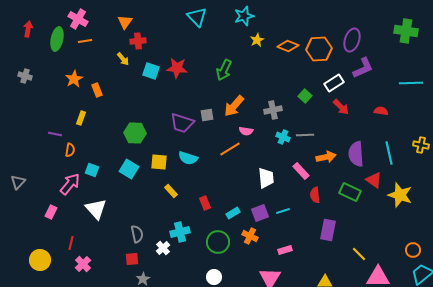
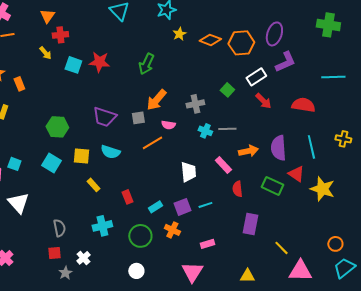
red semicircle: (381, 111) -> (303, 105), size x1.6
gray square: (207, 115) -> (138, 118), moved
white cross: (163, 248) -> (83, 258), moved

